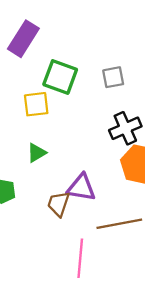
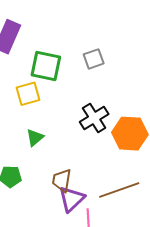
black cross: (125, 128) -> (94, 118), moved
purple triangle: (81, 188) -> (71, 199), moved, turned -44

